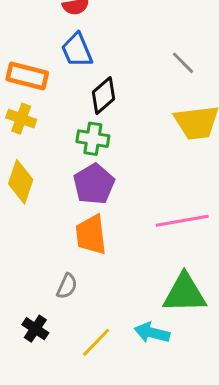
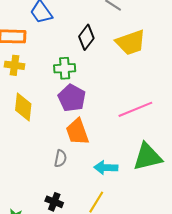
black diamond: (104, 95) -> (86, 37), moved
gray semicircle: (67, 286) -> (60, 158), moved
cyan arrow: (152, 333) -> (106, 168), moved

